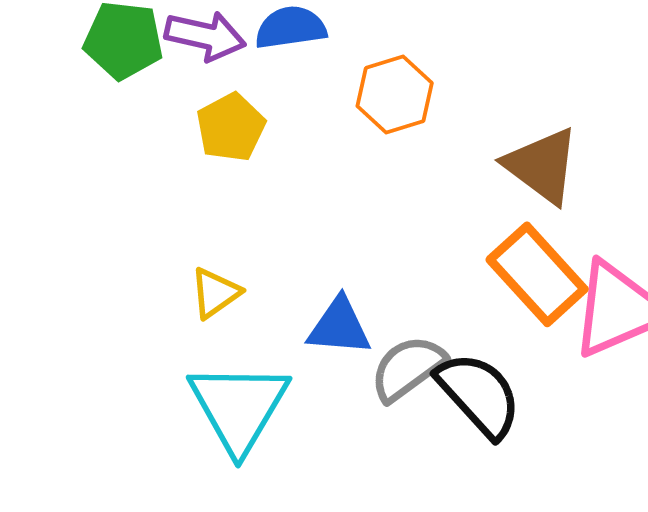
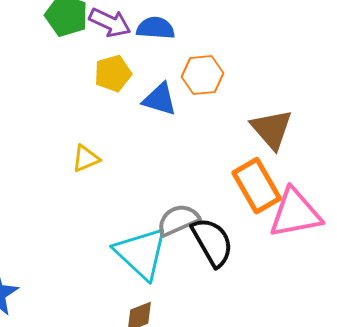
blue triangle: (339, 327) -> (160, 99), moved
cyan triangle: (239, 407) -> (141, 253), moved, turned -30

